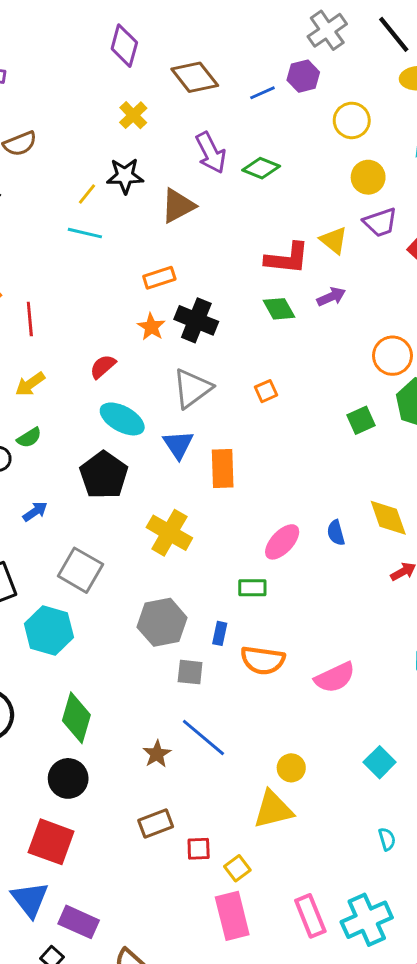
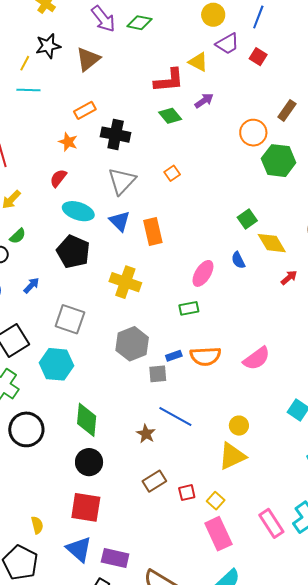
orange star: (151, 327) -> (68, 142), moved
green square: (361, 420) -> (247, 219), moved
blue rectangle: (220, 633) -> (174, 356), moved, turned 70

